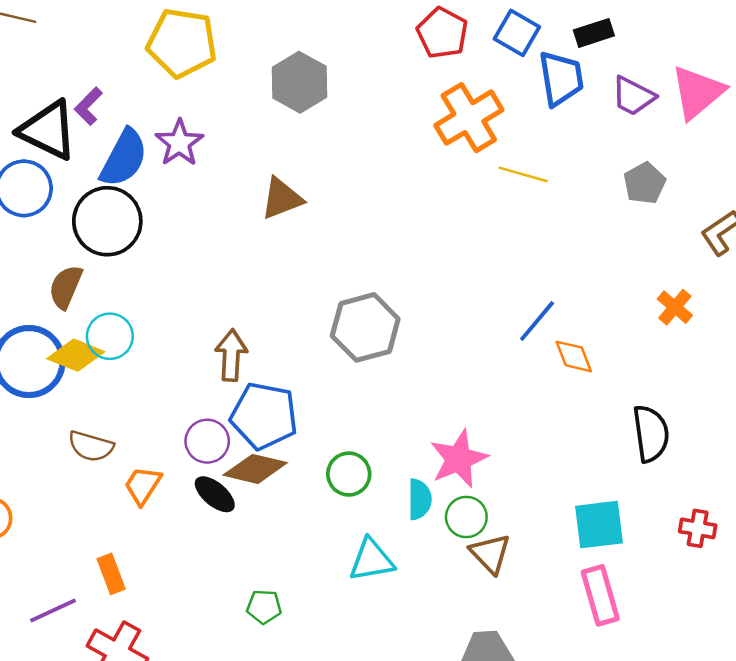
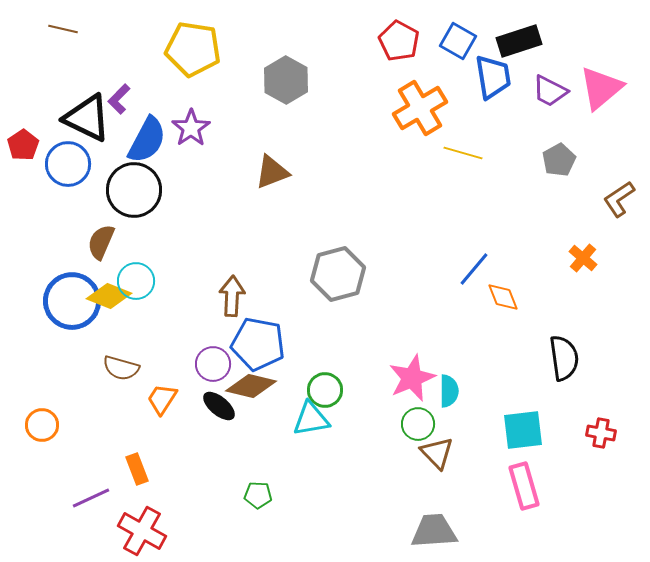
black rectangle: (594, 33) -> (519, 41), size x1.4
cyan semicircle: (420, 499) -> (449, 391), moved
cyan triangle: (372, 560) -> (311, 419), moved

